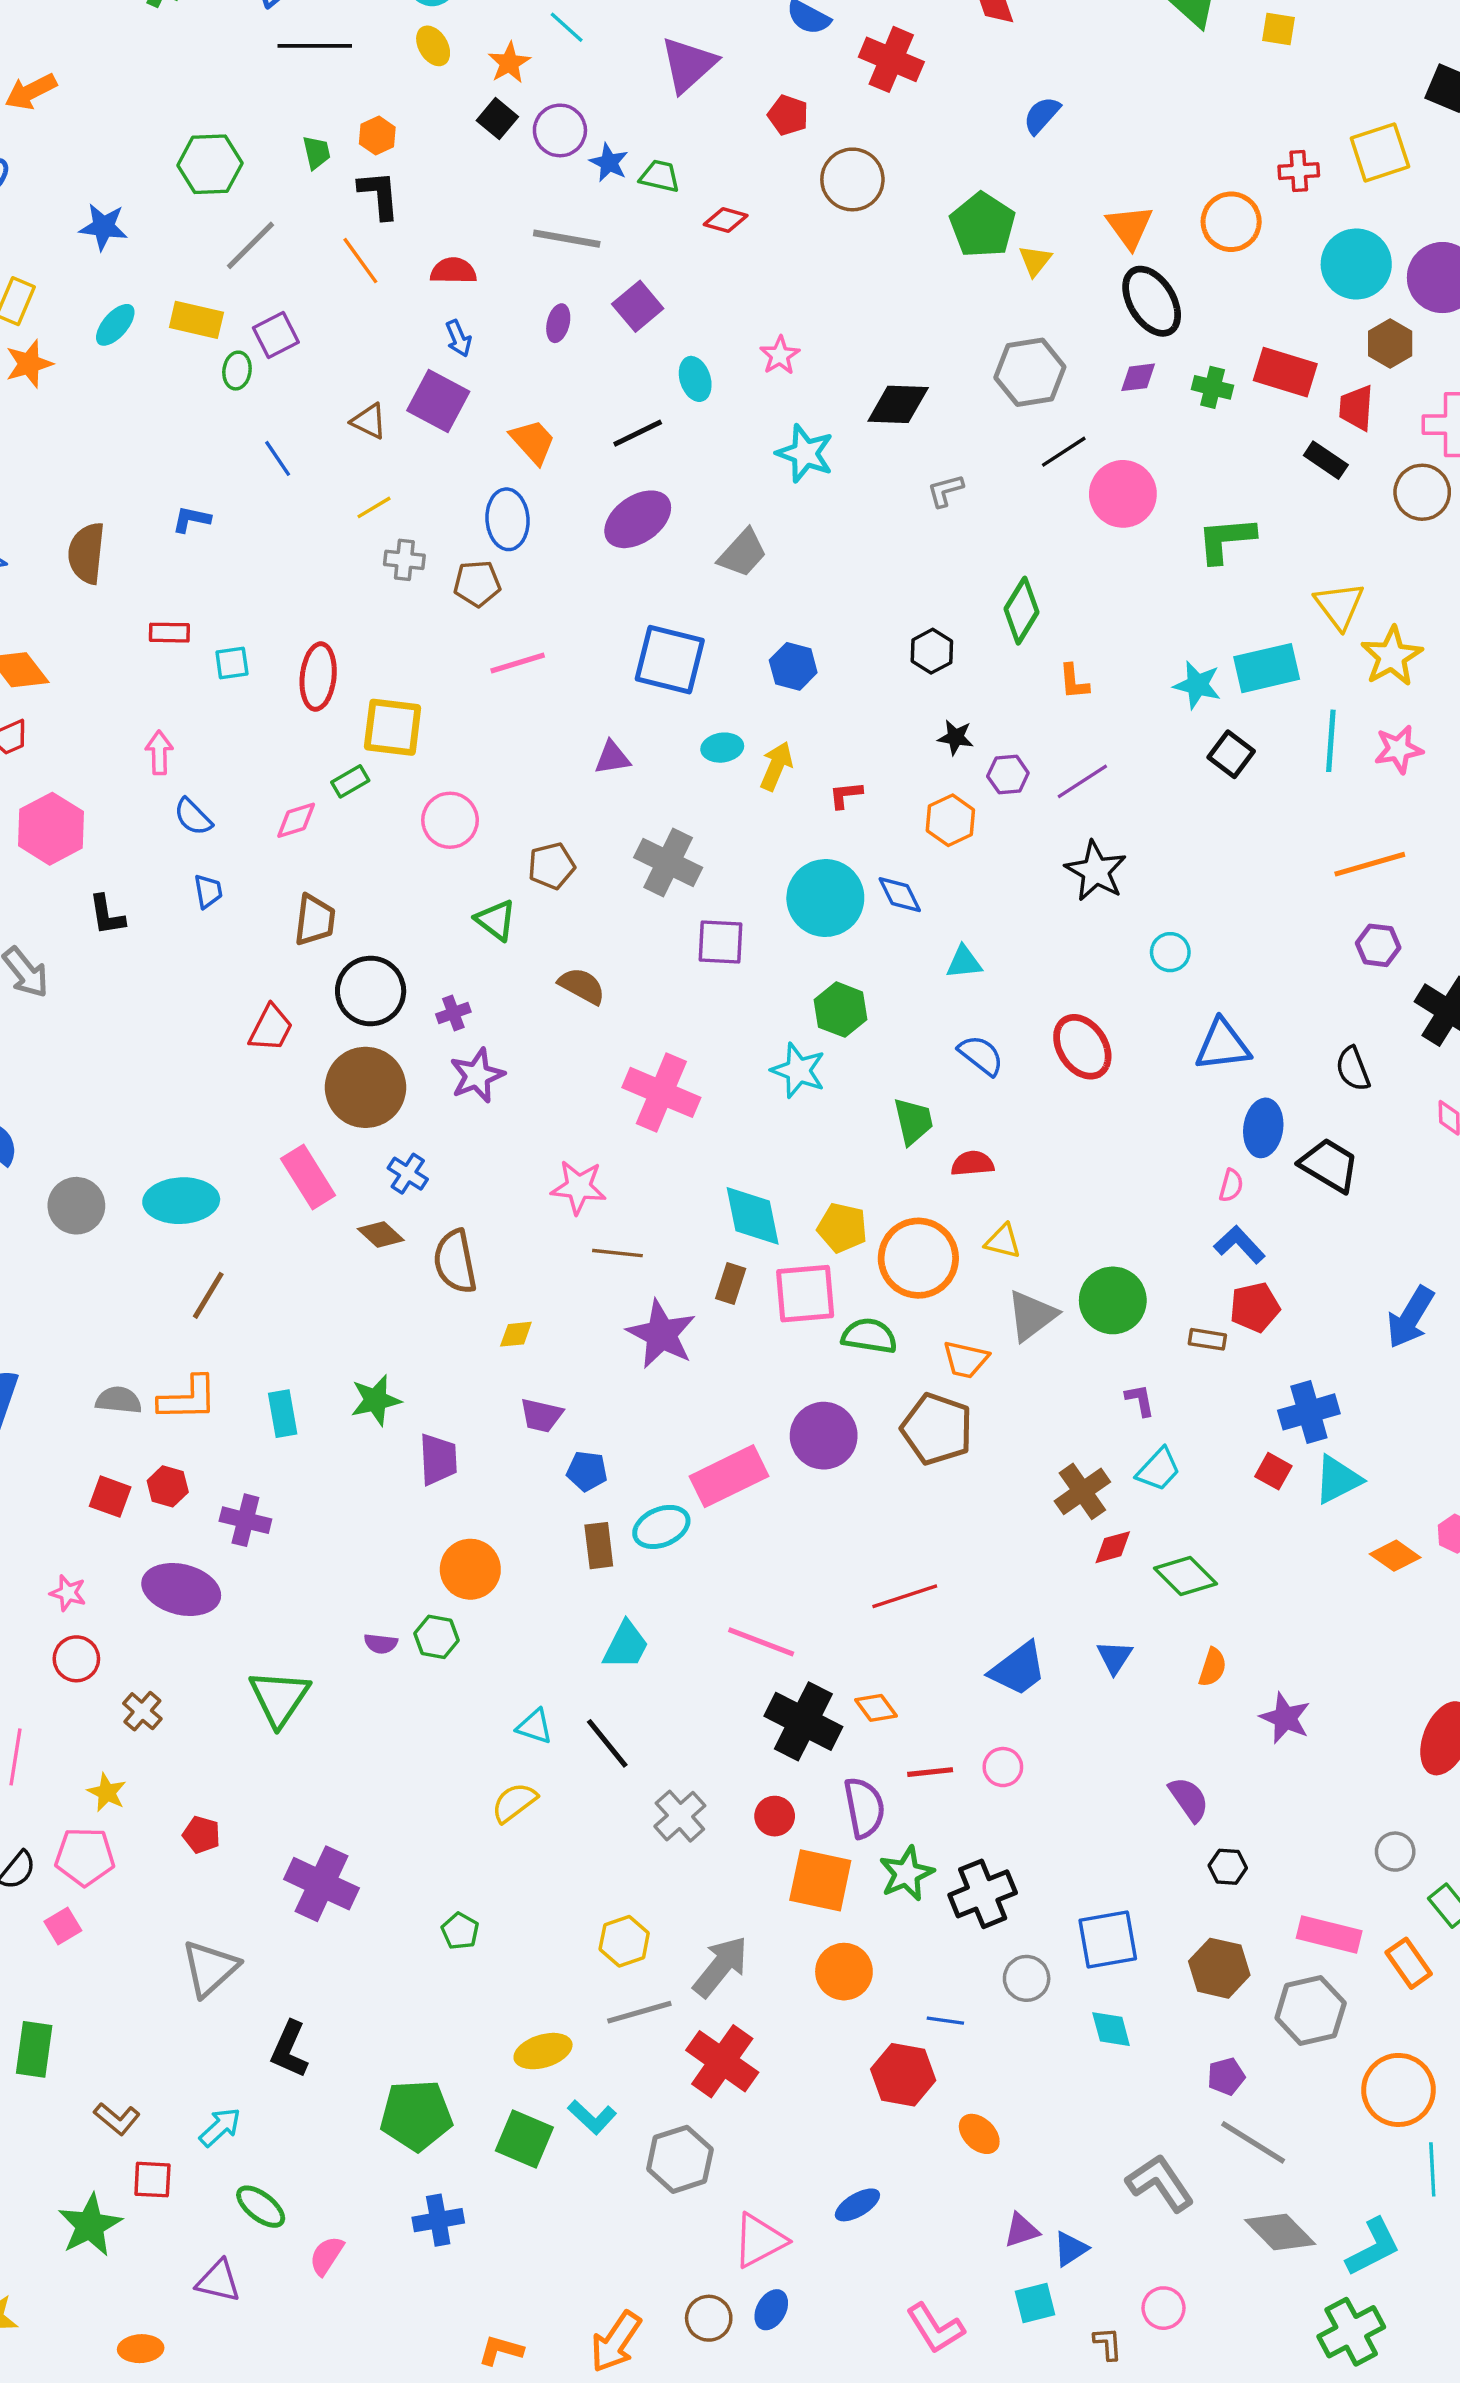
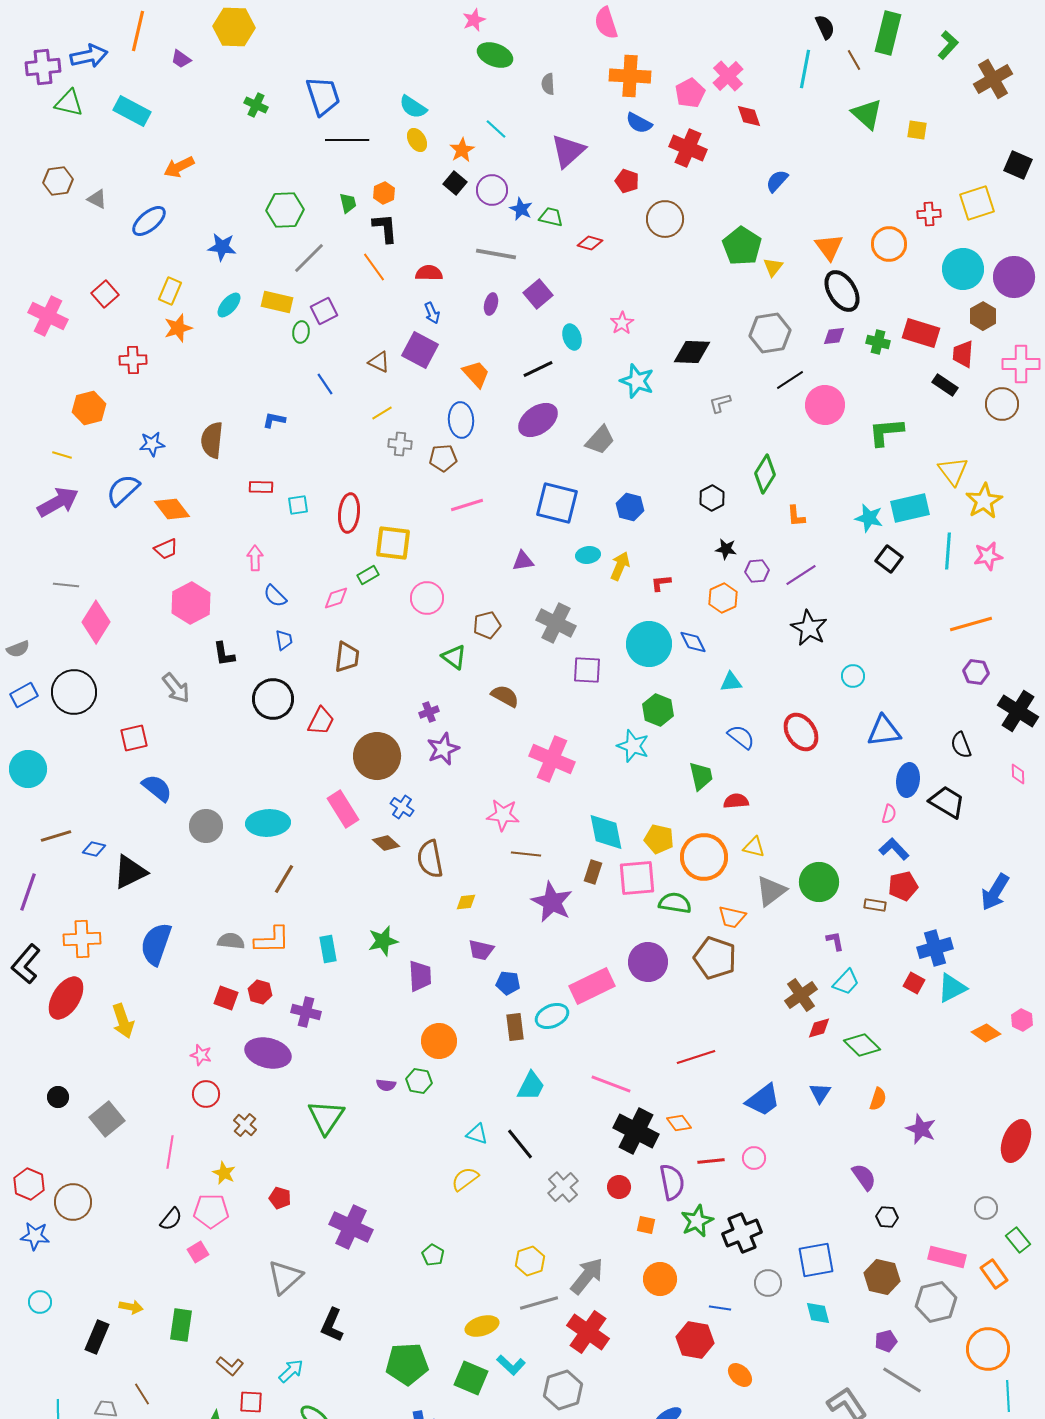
black circle: (371, 991) -> (273, 699), moved
orange square: (820, 1880) -> (646, 1225), size x0.5

